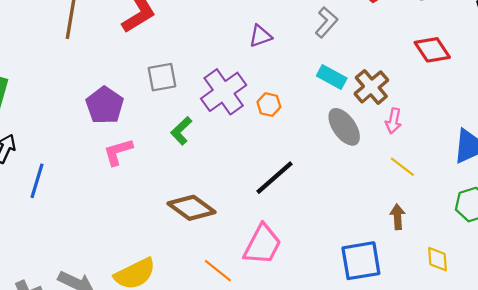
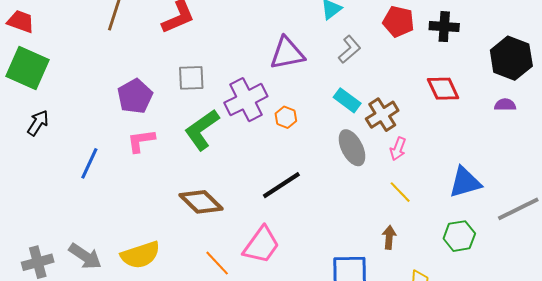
purple triangle: (260, 36) -> (287, 53), size x1.6
green L-shape: (181, 131) -> (202, 130), size x1.6
blue line: (37, 181) -> (89, 163), moved

